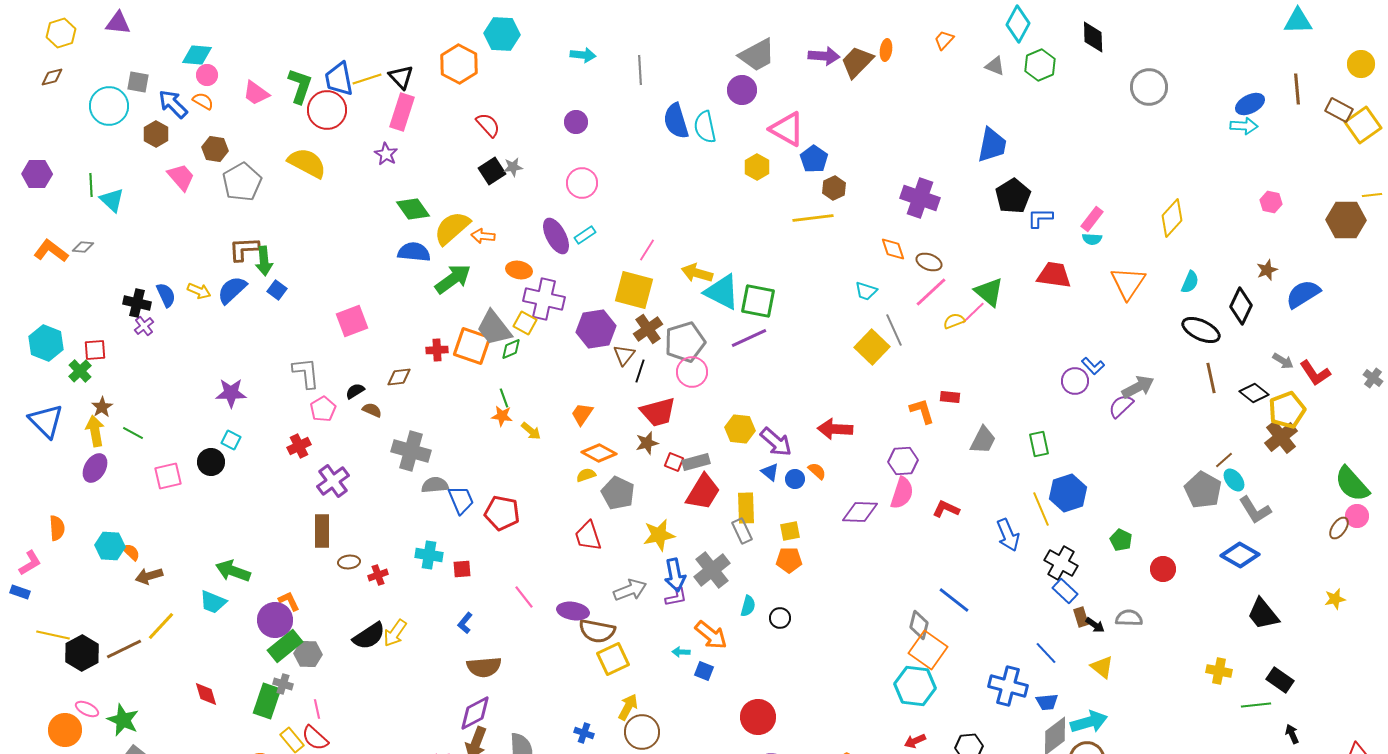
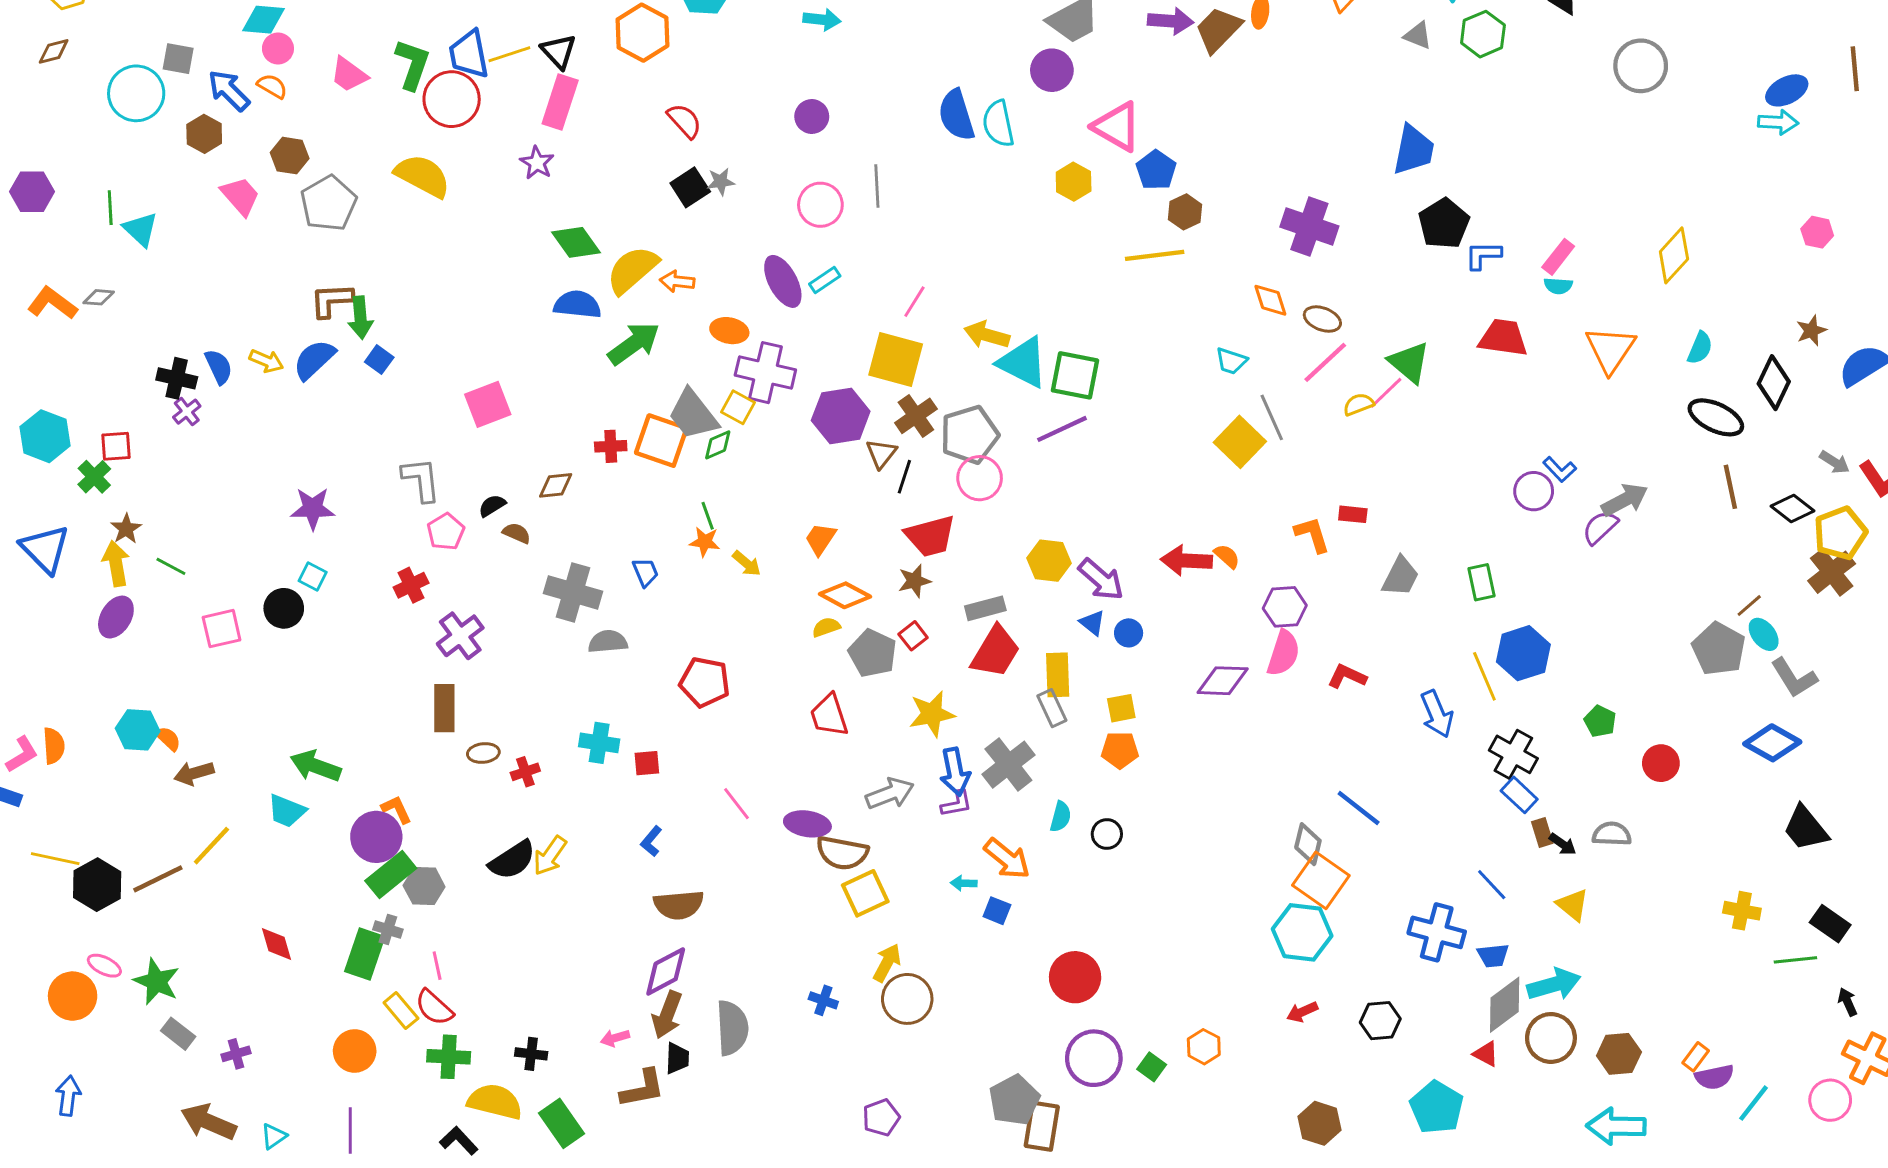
gray line: (640, 70) -> (877, 186), moved
red square: (674, 462) -> (913, 636), moved, turned 30
orange semicircle: (817, 471) -> (1227, 556), moved
blue trapezoid: (461, 500) -> (645, 572), moved, size x0.7
orange semicircle: (57, 528) -> (54, 746), moved

